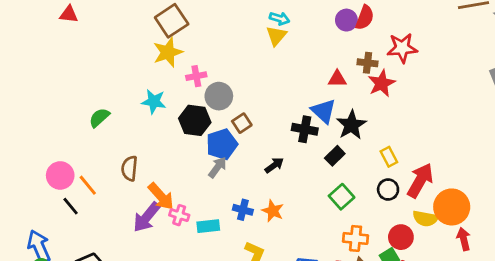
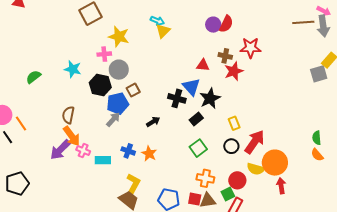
cyan arrow: (279, 18) -> (157, 21), moved
yellow star: (168, 52) -> (119, 37), moved, turned 30
brown semicircle: (129, 168) -> (68, 115), moved

